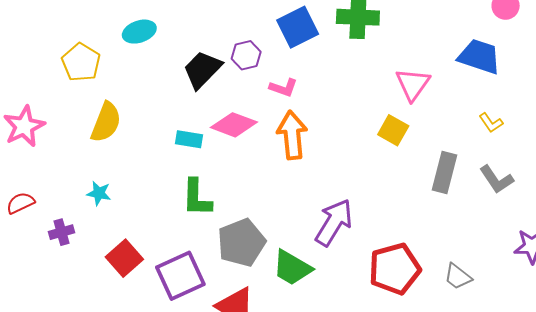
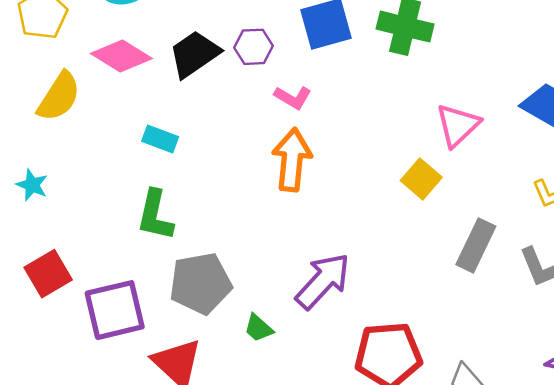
pink diamond: (234, 125) -> (121, 56), moved
green trapezoid: (292, 268) -> (258, 328), size x0.6

